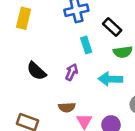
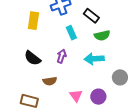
yellow rectangle: (24, 18) -> (33, 21), moved
brown semicircle: (67, 107) -> (50, 81), moved

